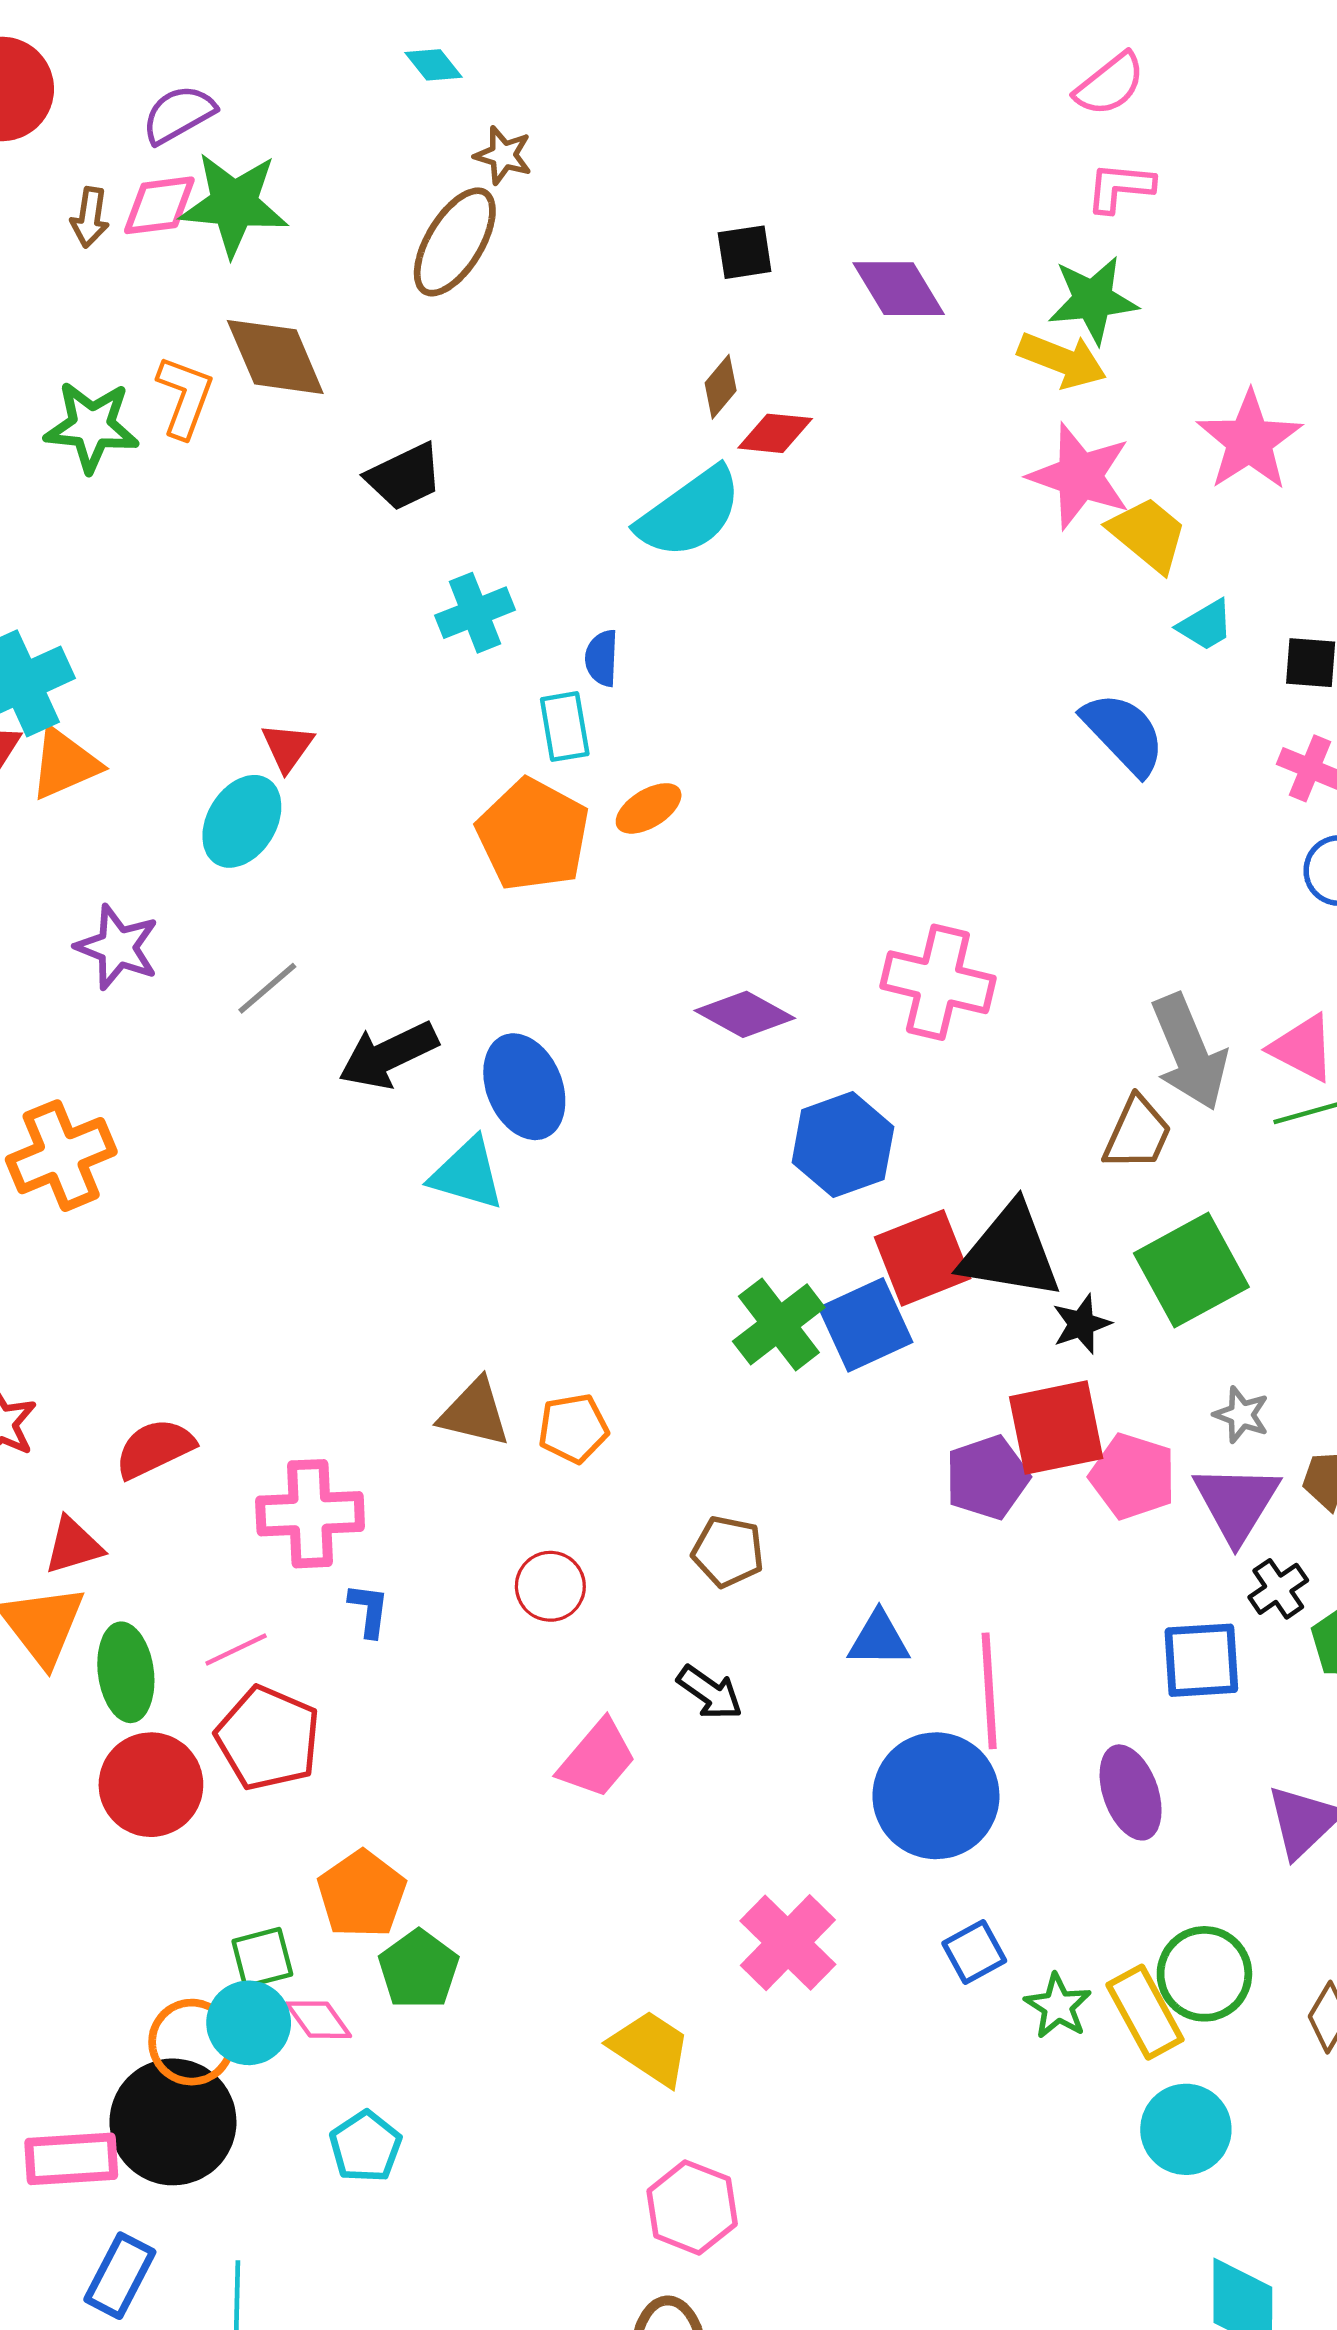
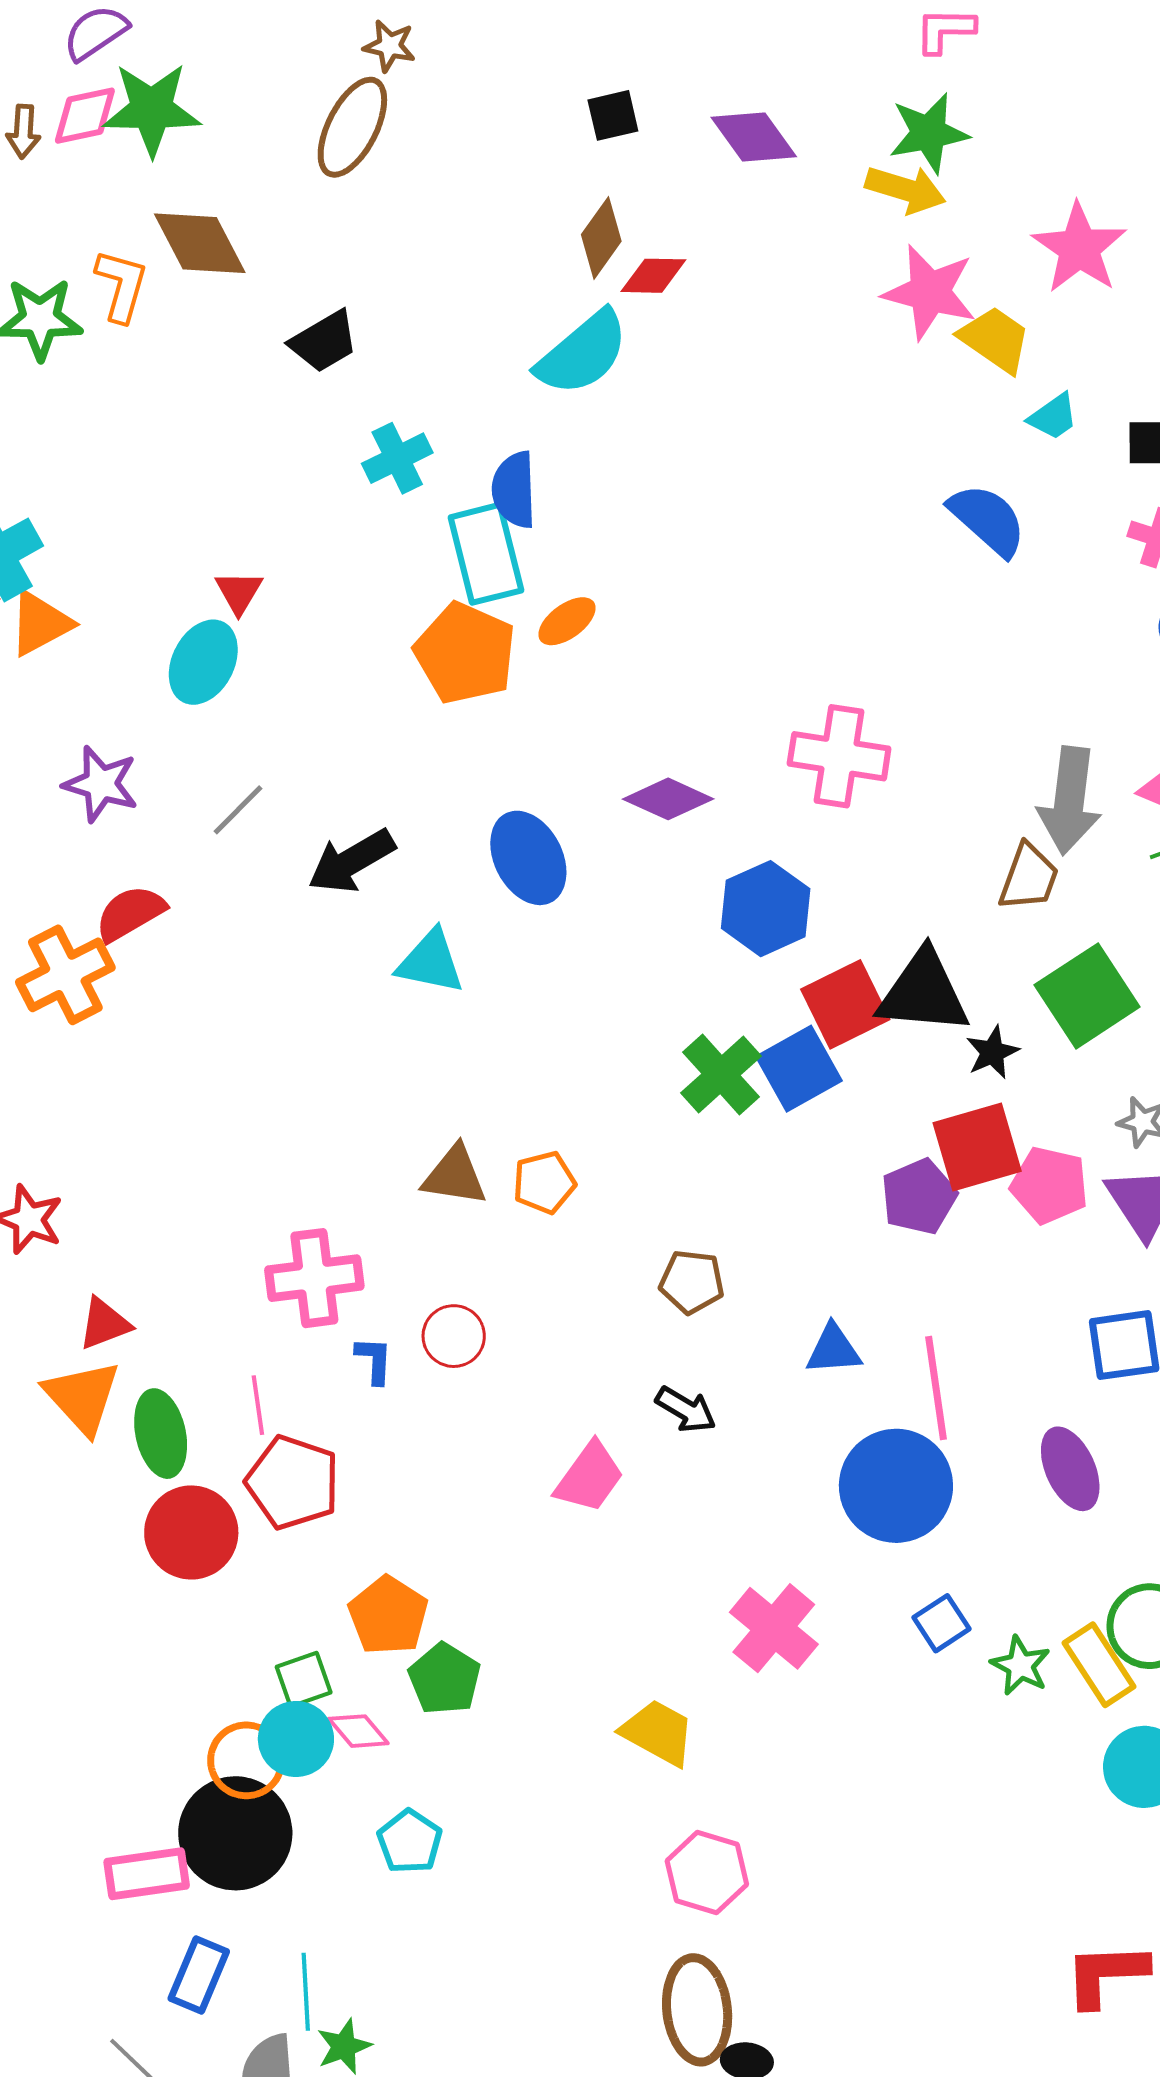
brown diamond: (721, 387) -> (601, 238), size x1.4
blue semicircle: (602, 658) -> (514, 490), size x1.5
cyan rectangle: (565, 727) -> (486, 554), size x1.6
gray arrow: (1189, 1052) -> (1069, 801), turned 34
blue ellipse: (524, 1087) -> (528, 858), moved
red semicircle: (155, 1448) -> (130, 913), moved
red circle: (550, 1586) -> (454, 1336), moved
pink line: (236, 1649) -> (258, 1405), turned -68

